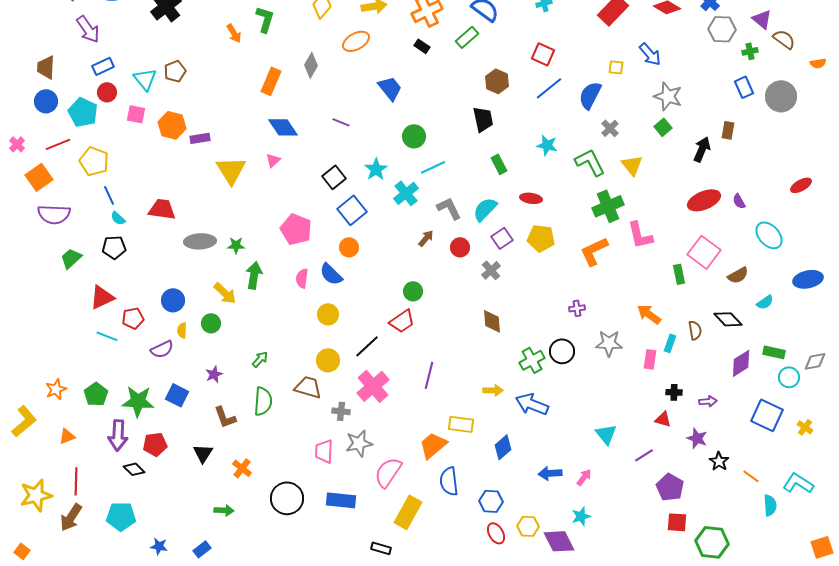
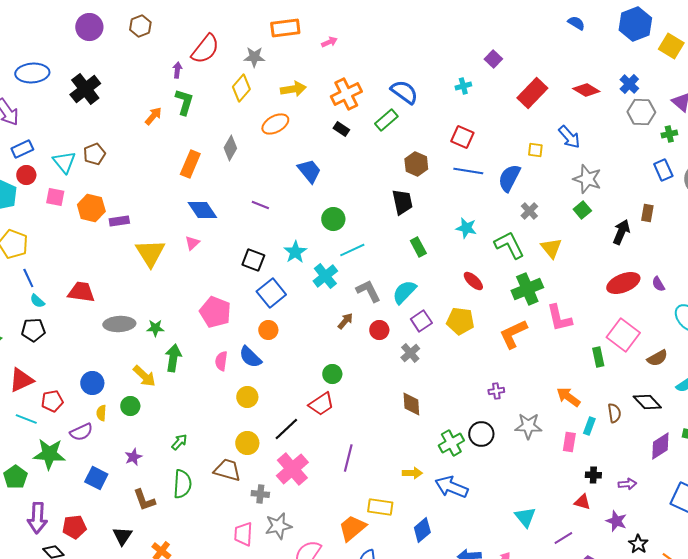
orange arrow: (234, 33) -> (153, 116), turned -108
blue line: (549, 88) -> (468, 171), turned 48
black square: (334, 177) -> (253, 260), turned -30
red ellipse: (531, 198) -> (473, 281), moved, turned 35
green star: (138, 401) -> (49, 454), moved

